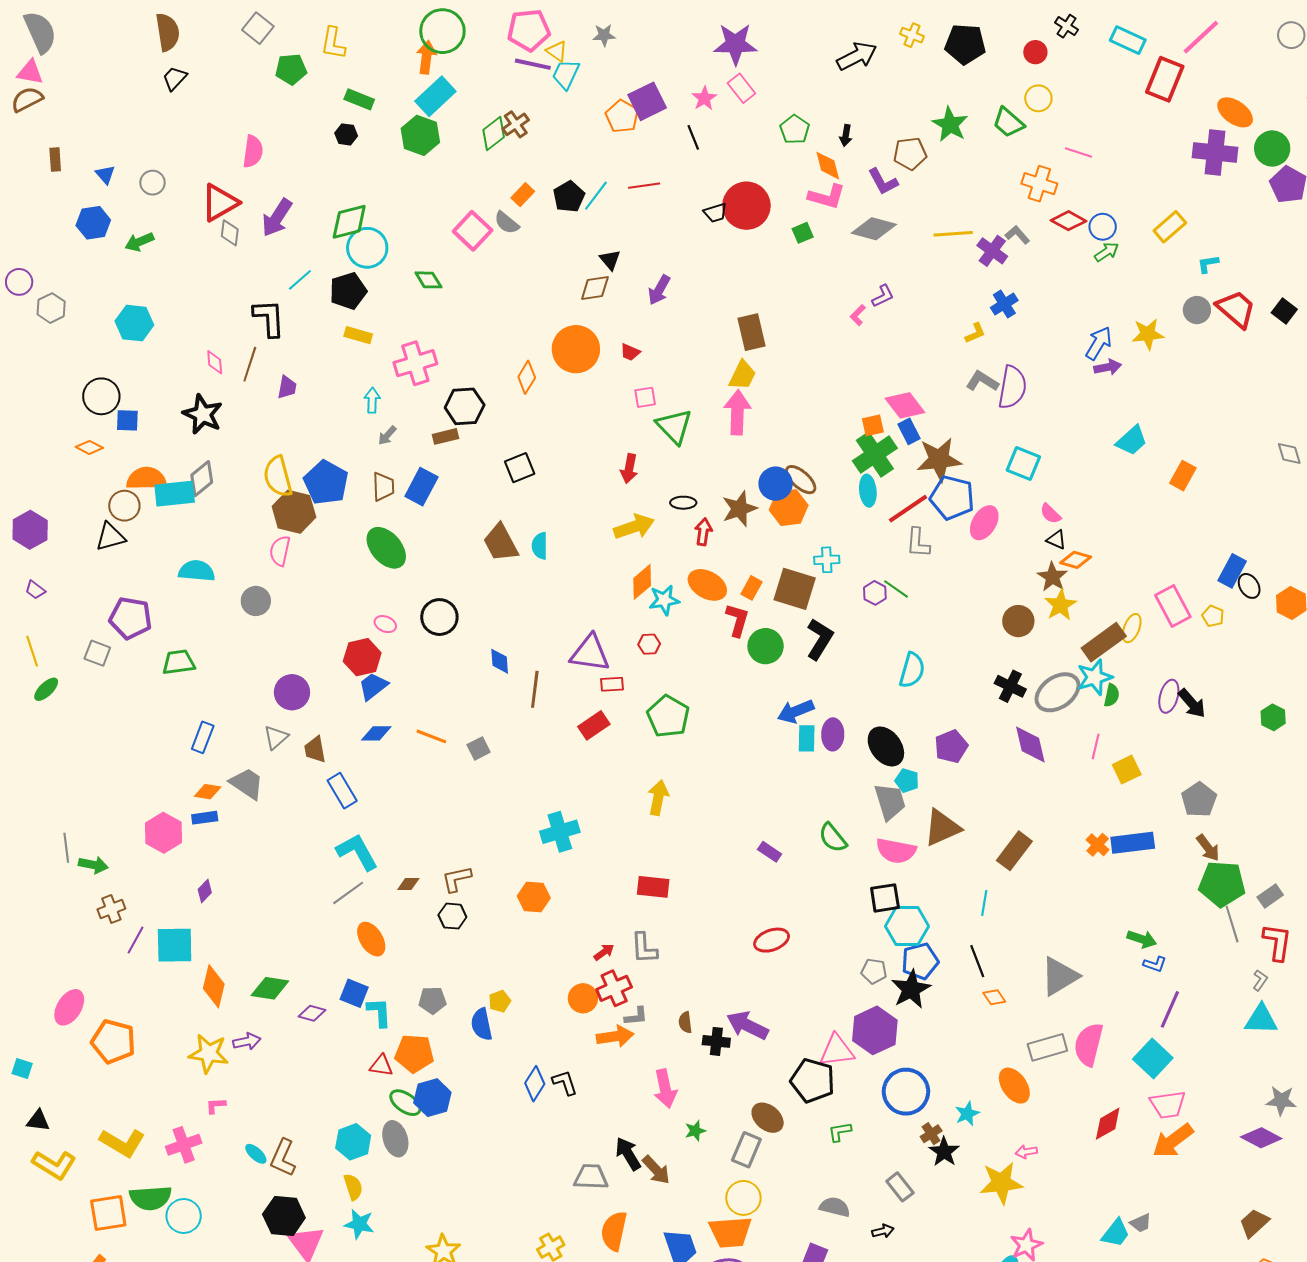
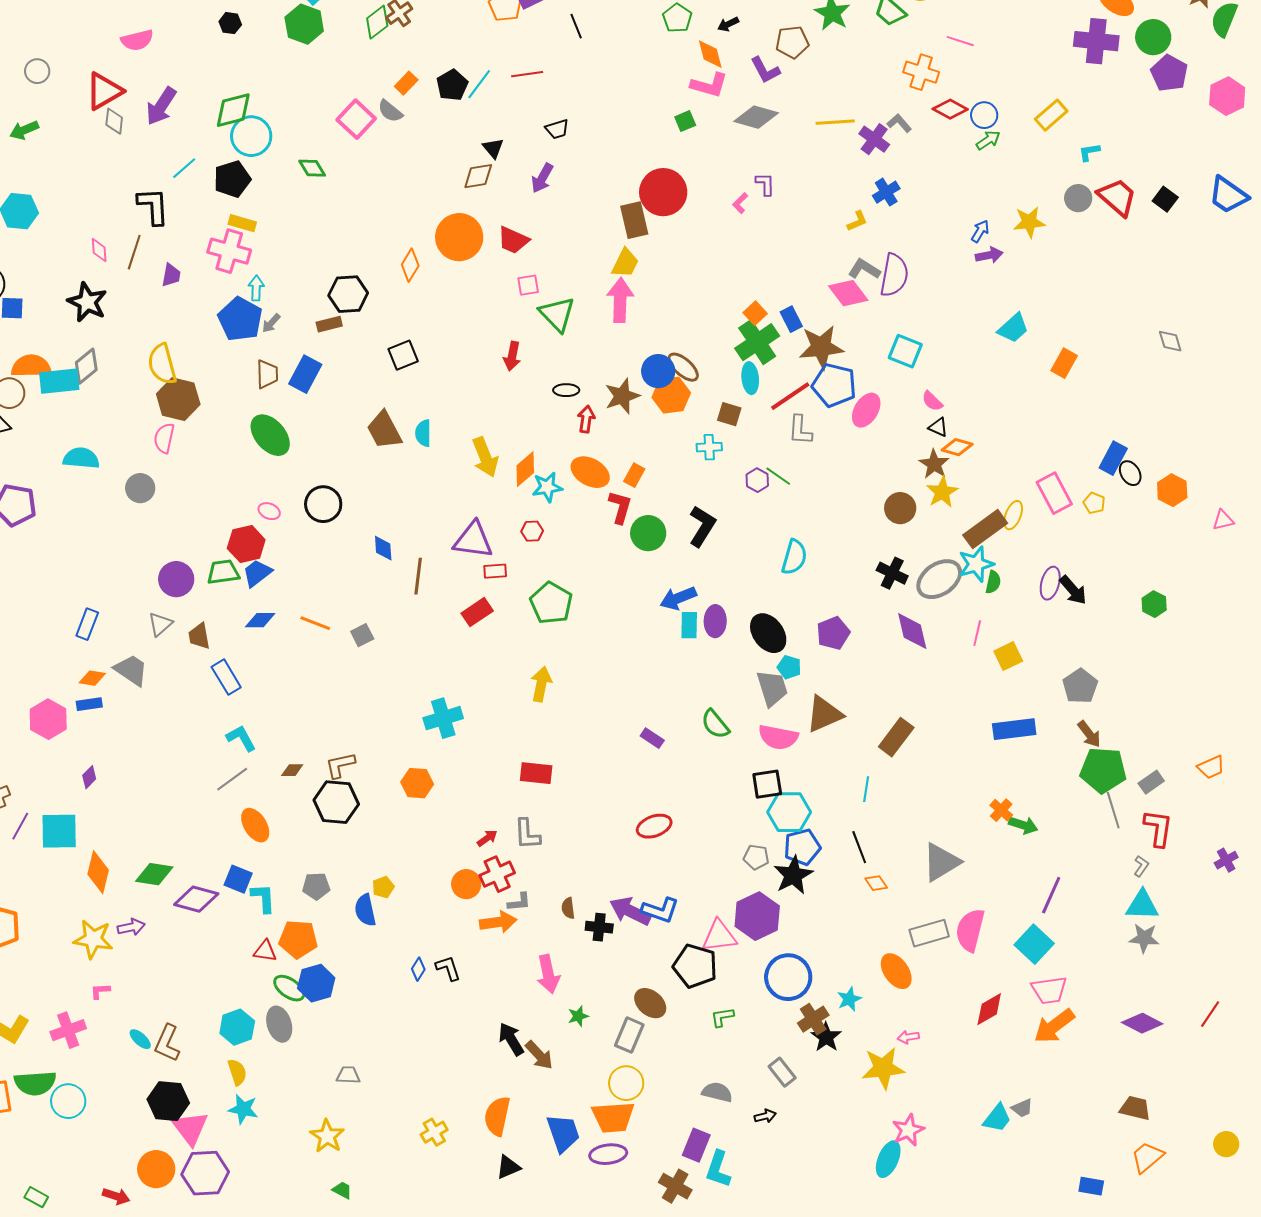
black arrow: (846, 135) -> (728, 24), turned 55
pink semicircle: (253, 152) -> (137, 40), turned 68
red circle: (746, 206) -> (663, 192), moved
black trapezoid: (715, 213) -> (557, 129), moved
purple L-shape: (883, 296) -> (765, 184), turned -65
blue arrow: (1099, 343) -> (980, 231), size x0.7
red trapezoid: (630, 352) -> (513, 240), size x1.6
pink cross: (415, 363) -> (229, 251), moved, turned 33
pink diamond: (905, 405) -> (848, 293), moved
orange square: (873, 425) -> (755, 313), turned -30
blue pentagon: (326, 483) -> (240, 319), moved
yellow arrow: (634, 527) -> (485, 457), moved, turned 87
brown square: (795, 589) -> (729, 414), moved, size x0.6
green trapezoid: (179, 662) -> (223, 572), moved
orange cross: (1098, 845) -> (1001, 810), moved
cyan L-shape: (357, 852) -> (241, 738), size x0.7
black hexagon: (452, 916) -> (336, 802), size x1.6
blue L-shape: (1155, 964) -> (660, 910), moved, size x1.6
purple diamond: (312, 1013) -> (196, 899), size x1.6
blue diamond: (535, 1084) -> (418, 969), size x0.7
gray star: (1281, 1101) -> (1144, 938), moved
brown cross: (931, 1134) -> (813, 1019), size x1.4
gray trapezoid: (591, 1177) -> (348, 1075), moved, size x0.7
brown trapezoid: (1254, 1223) -> (1135, 1108), turned 56

